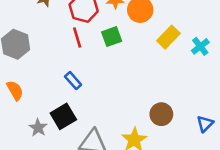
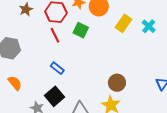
green square: (112, 37) -> (81, 30), turned -35
brown circle: (161, 114) -> (117, 83), moved

